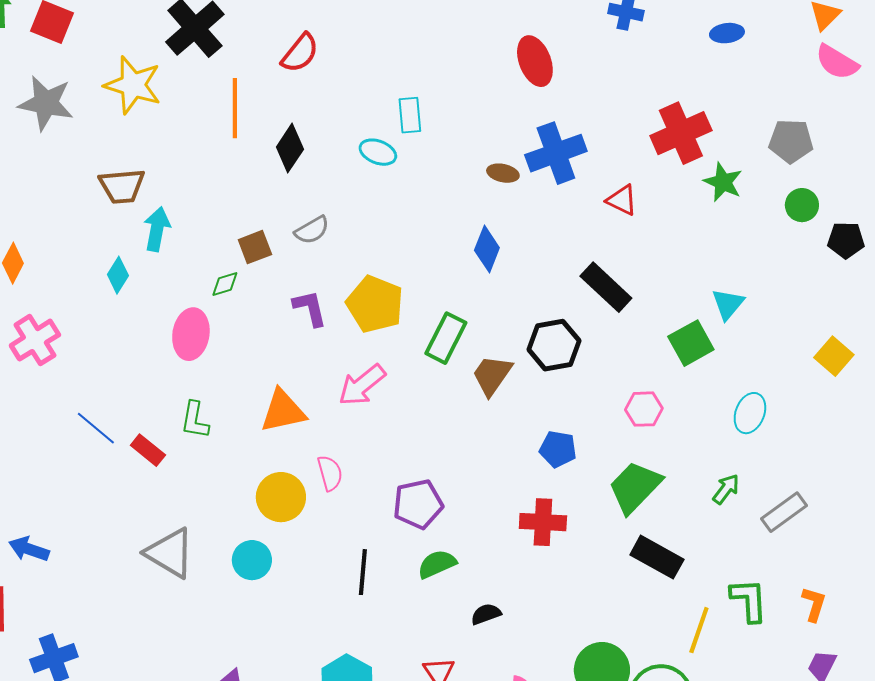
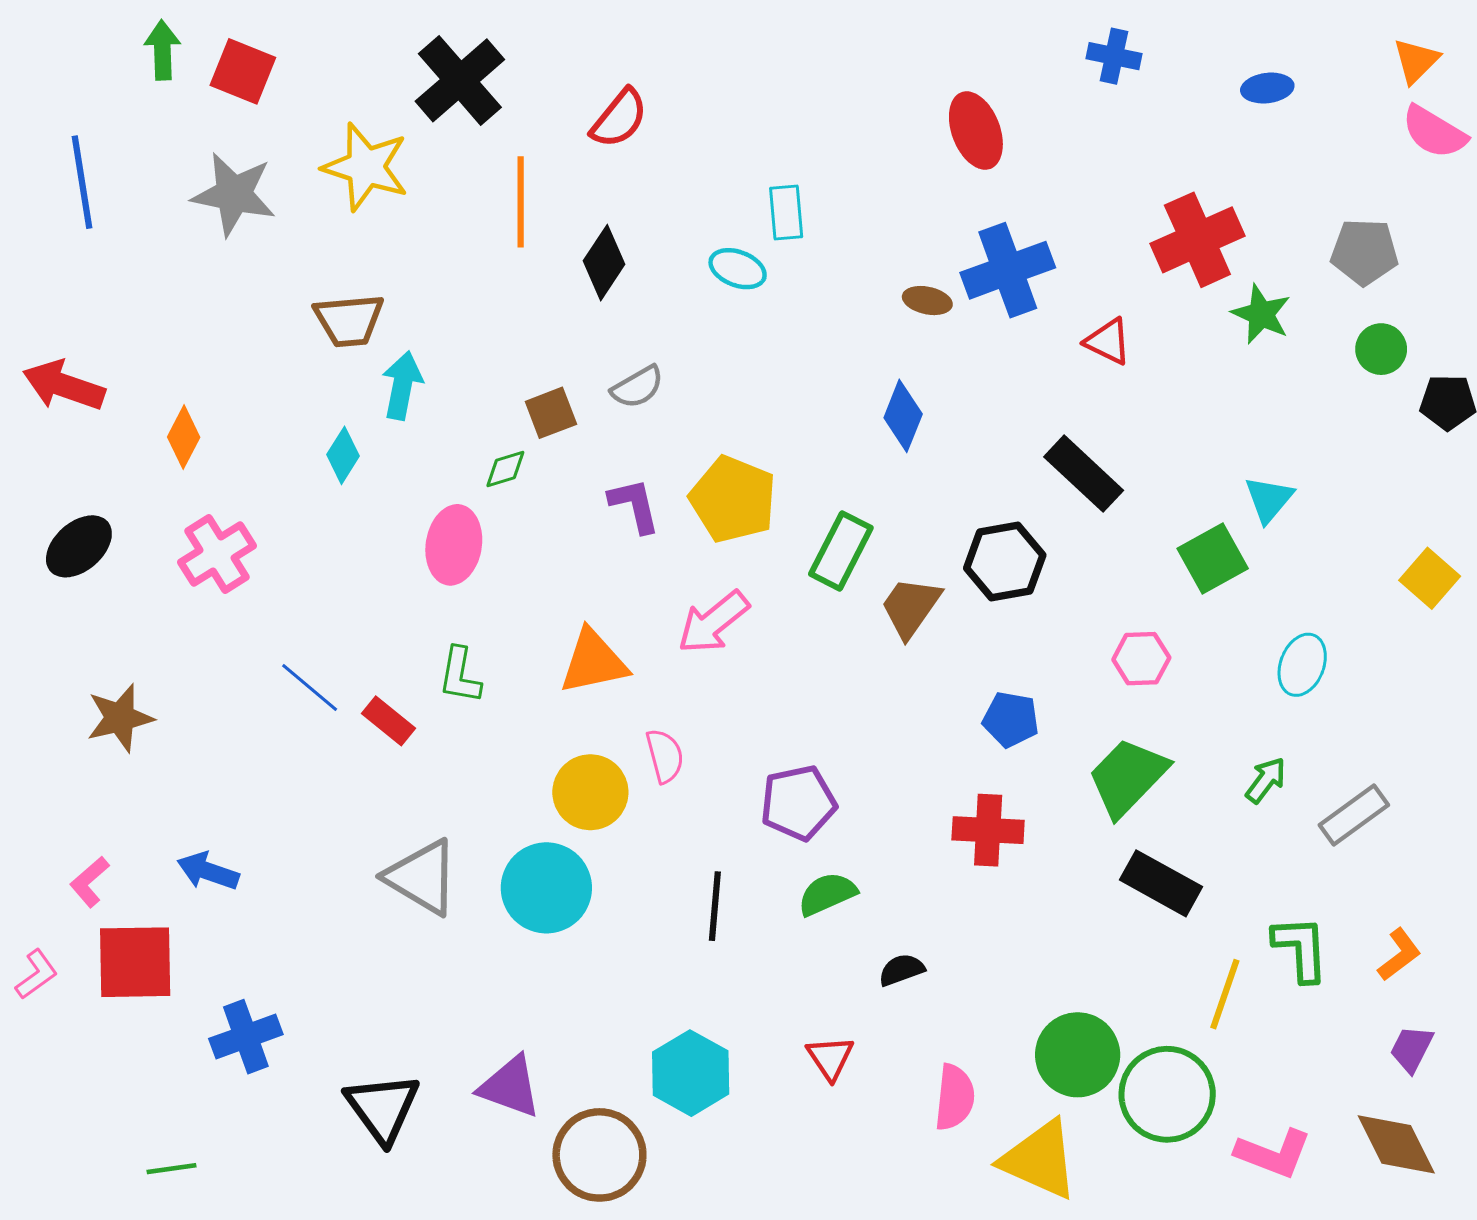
cyan circle: (252, 560) -> (546, 888), size x1.5
orange L-shape: (814, 604) -> (1399, 955), turned 36

